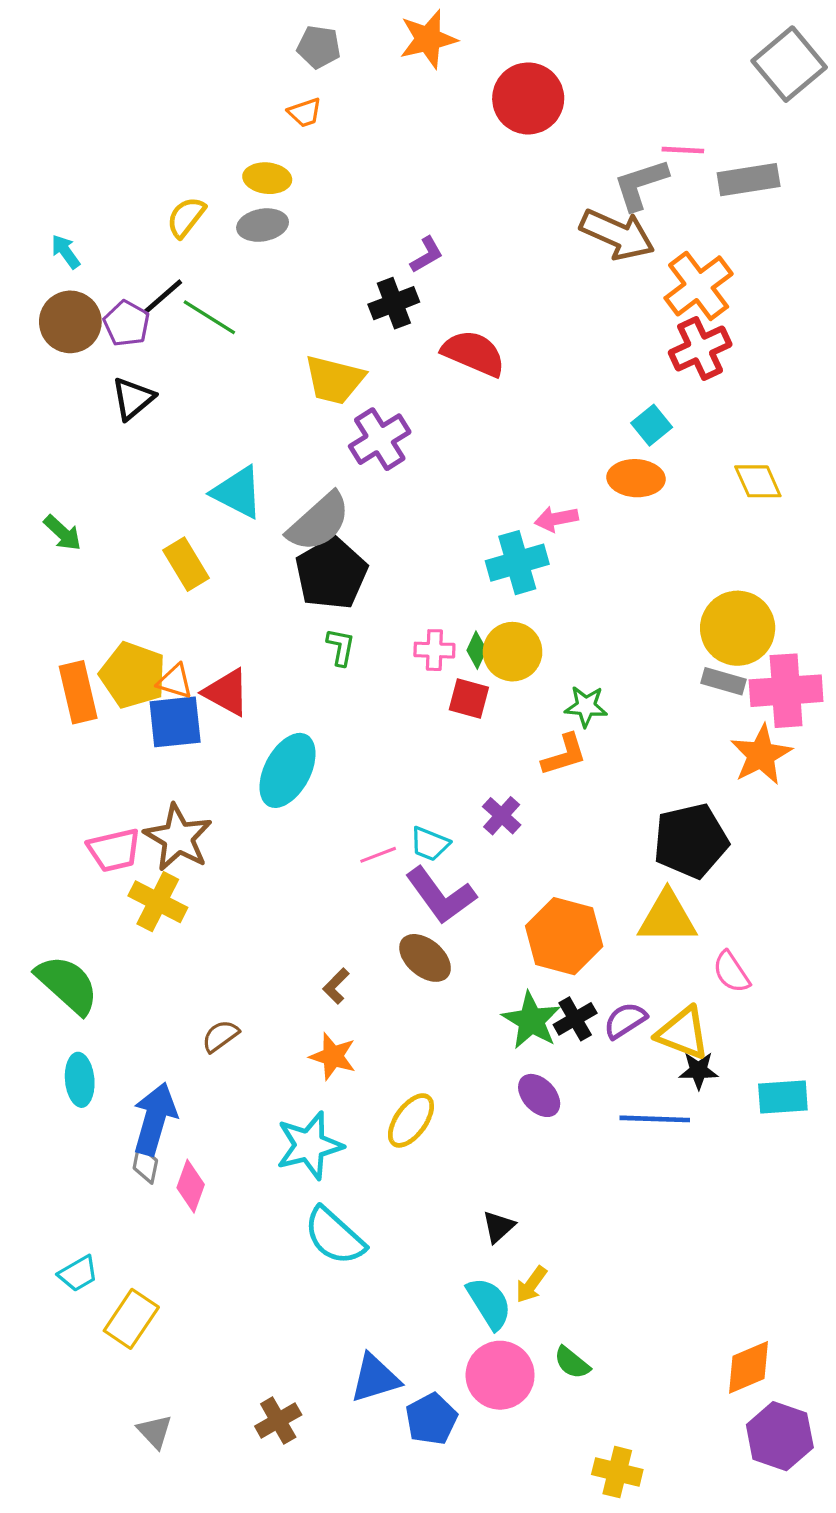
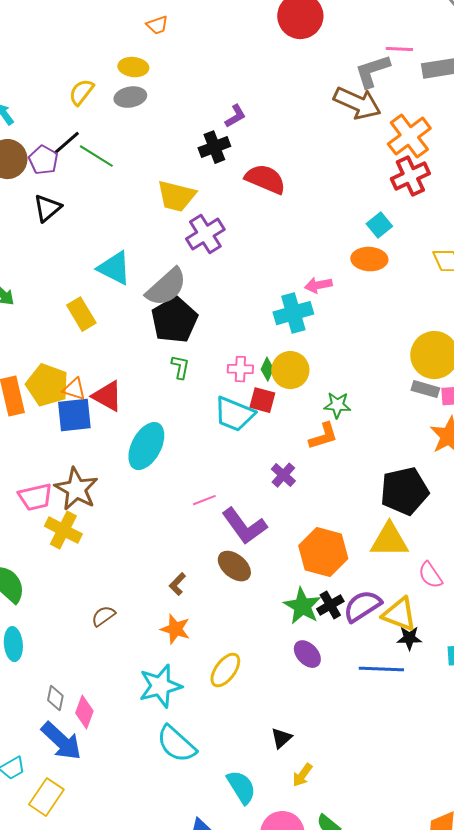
cyan trapezoid: (430, 844) -> (234, 414), moved, size x1.6
purple semicircle: (625, 1020) -> (362, 606), size x1.4
blue arrow: (155, 1119) -> (61, 741), moved, turned 117
cyan semicircle: (489, 1303) -> (241, 787), moved

